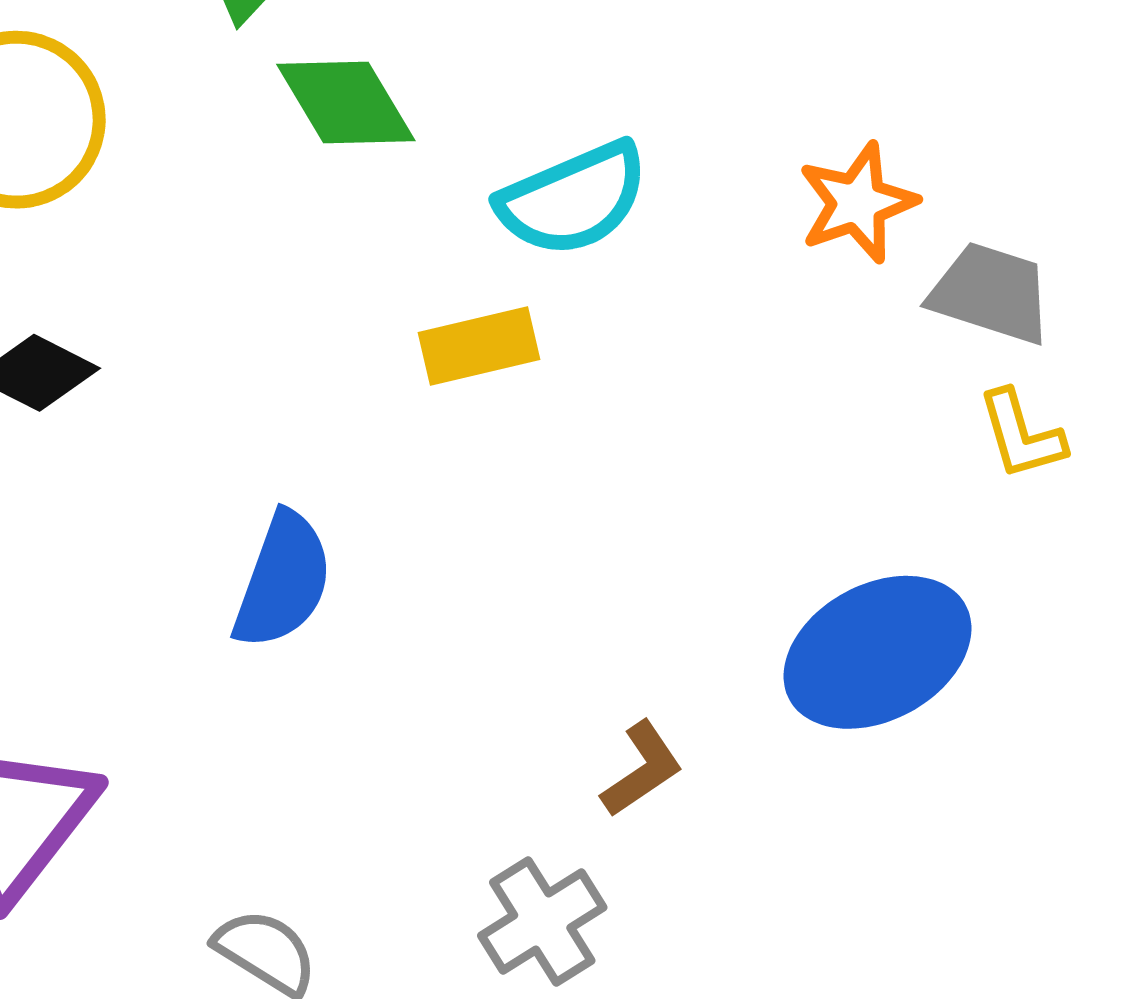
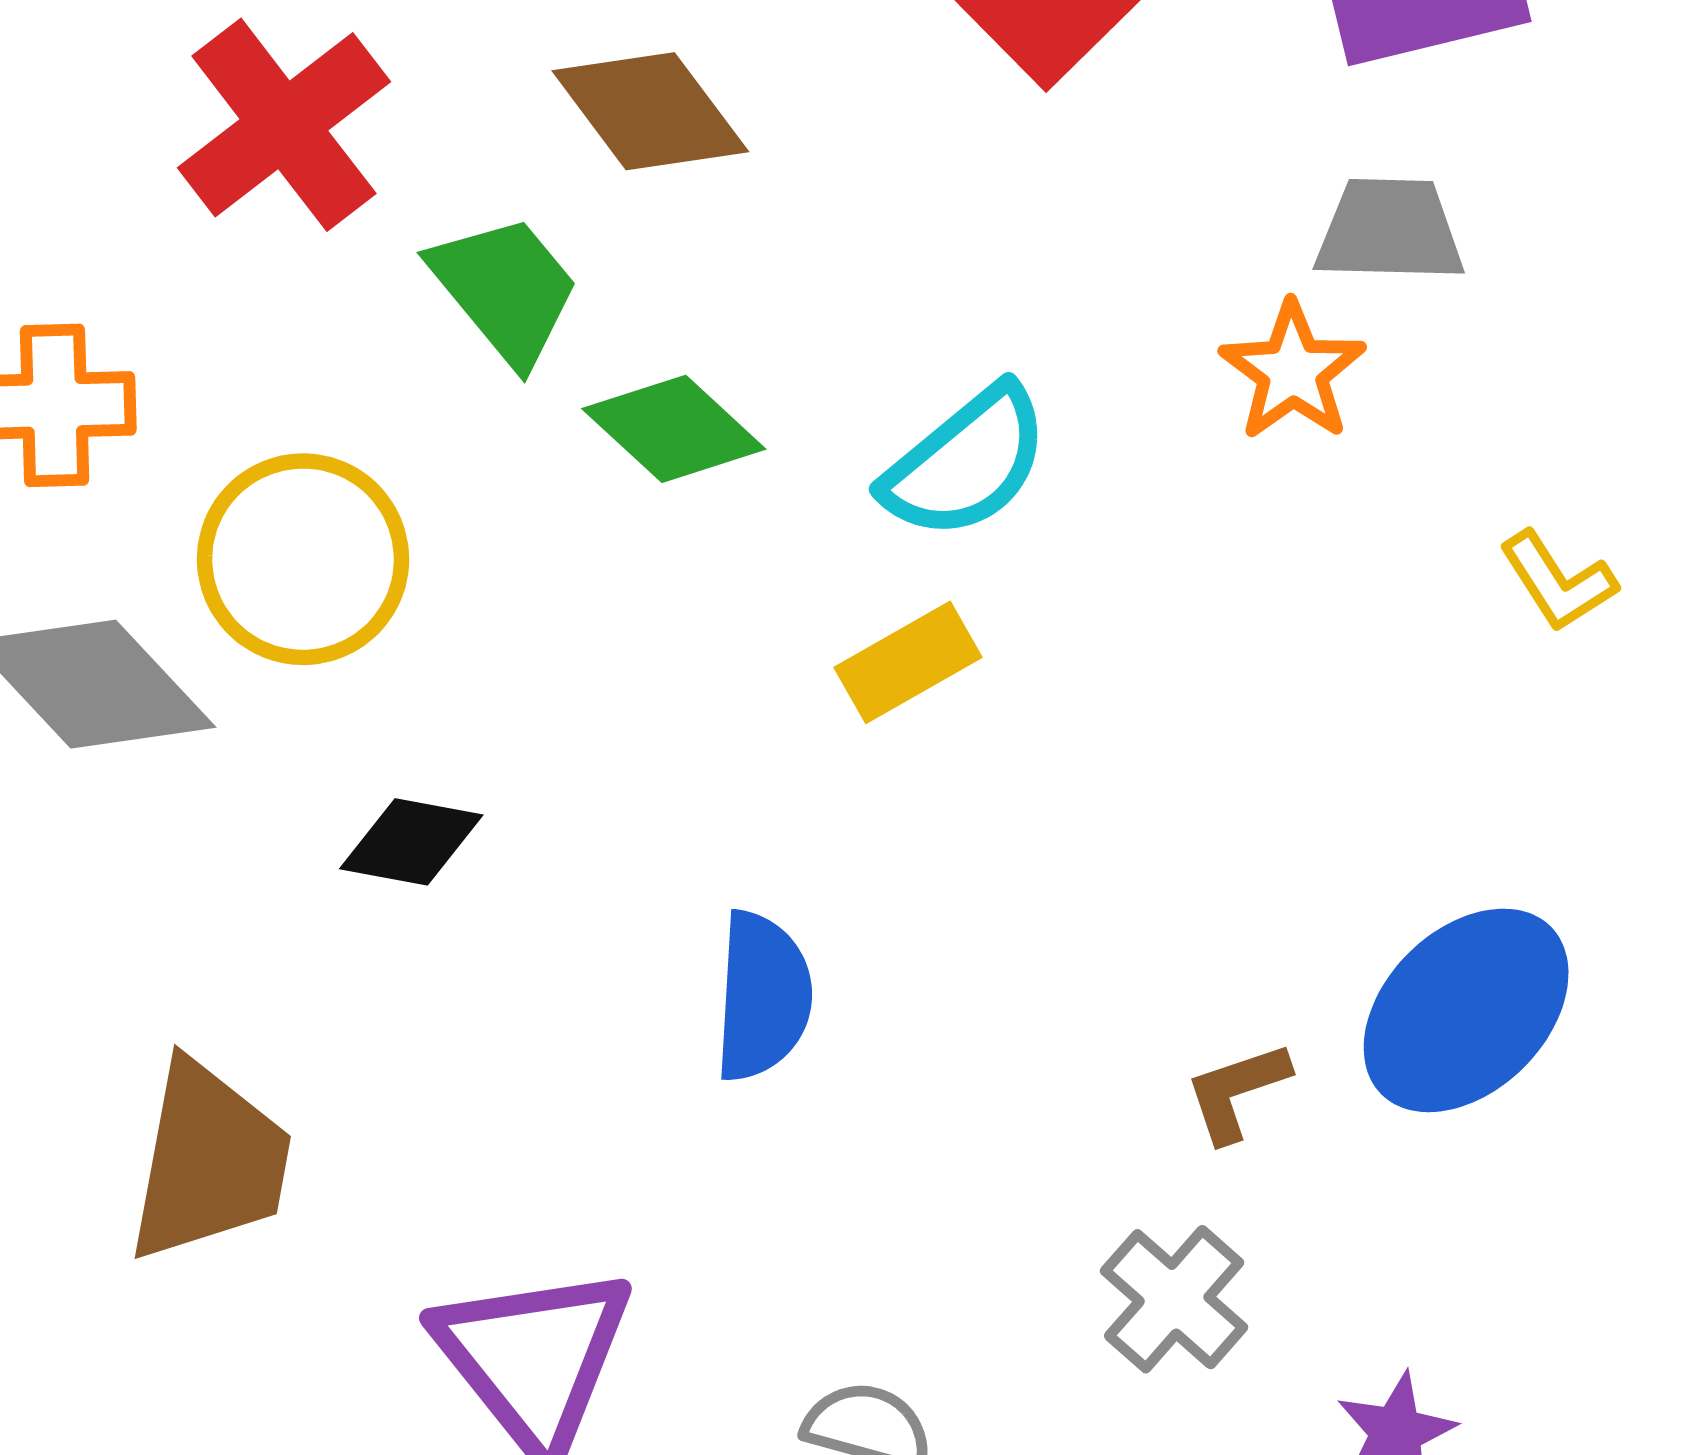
gray trapezoid: (991, 293) -> (1390, 230), moved
blue ellipse: (877, 652) -> (1466, 1010), moved
brown L-shape: (642, 769) -> (1237, 1092), turned -148

